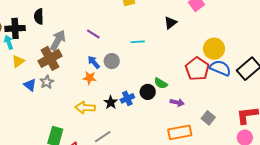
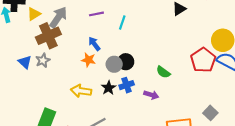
purple line: (93, 34) -> (96, 14), turned -48
cyan line: (138, 42) -> (122, 23), moved, turned -72
yellow triangle: (18, 61) -> (34, 14), moved
gray circle: (112, 61) -> (114, 64), moved
black circle: (148, 92) -> (126, 62), moved
purple arrow: (177, 102) -> (151, 95), moved

